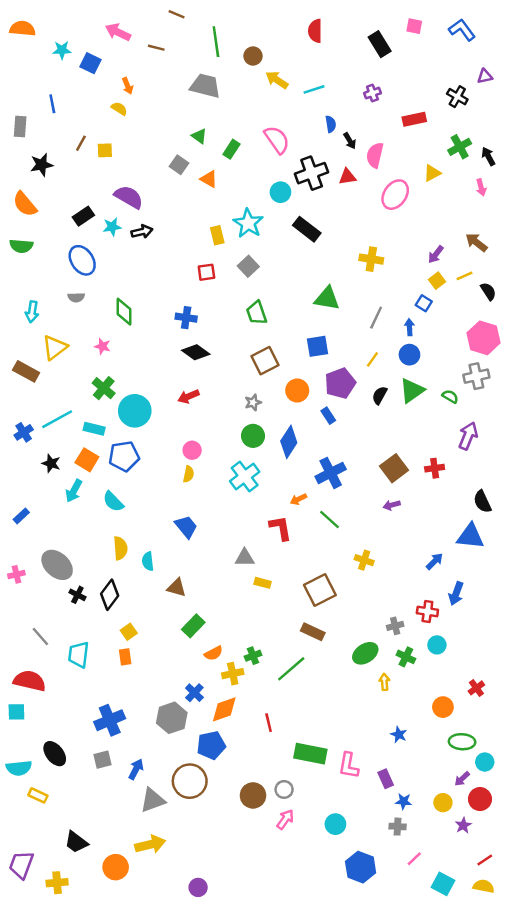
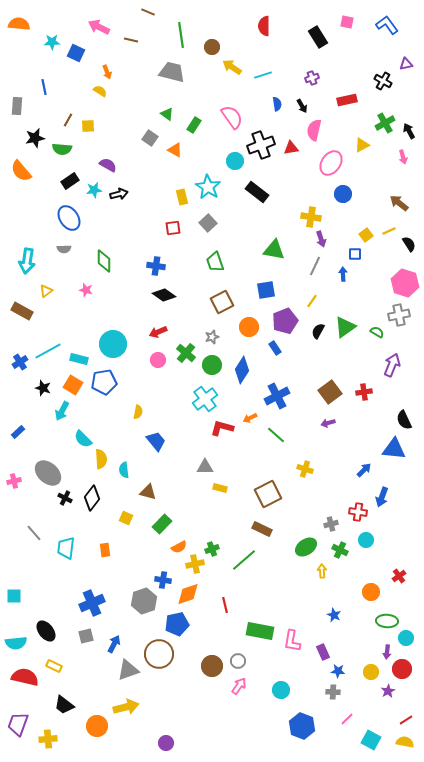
black arrow: (350, 141) -> (302, 106), moved
purple semicircle: (129, 197) -> (108, 165), size x0.7
green semicircle: (21, 246) -> (62, 149), moved
purple arrow: (436, 254) -> (321, 239), moved, turned -56
blue square: (424, 303) -> (355, 254), turned -32
cyan arrow: (32, 312) -> (27, 261), size x1.4
yellow triangle: (55, 347) -> (46, 291), size x0.6
blue circle: (409, 355) -> (343, 194), moved
green cross: (104, 388) -> (186, 353), moved
pink circle: (192, 450) -> (158, 360), moved
yellow semicircle: (188, 474) -> (138, 412), moved
cyan semicircle: (113, 502) -> (83, 439), moved
red L-shape: (280, 528) -> (222, 428), moved, turned -65
yellow square: (129, 632) -> (126, 518), moved, turned -32
red semicircle: (30, 681) -> (25, 677), moved
blue cross: (194, 693) -> (163, 580), turned -35
purple arrow: (462, 779) -> (387, 652), turned -40
yellow rectangle: (38, 795) -> (54, 666), moved

